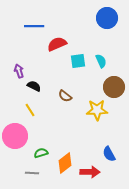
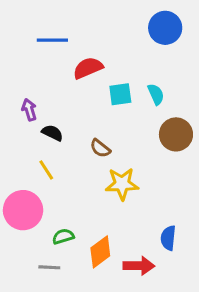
yellow star: (97, 110) -> (122, 184), moved
blue semicircle: (109, 154) -> (168, 238), turned 35

